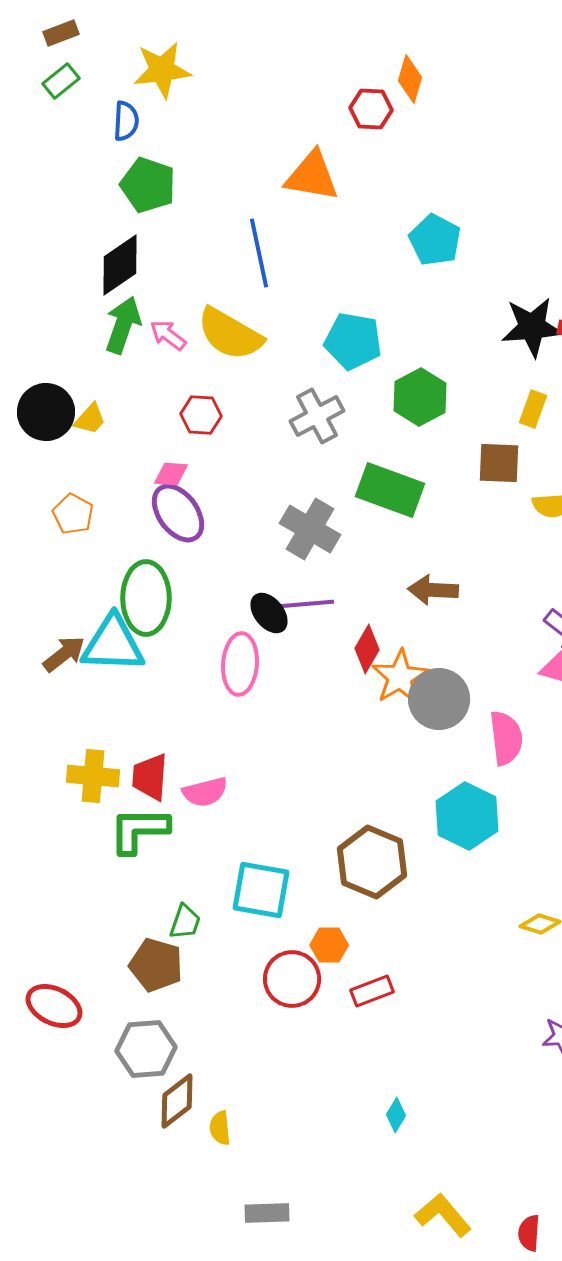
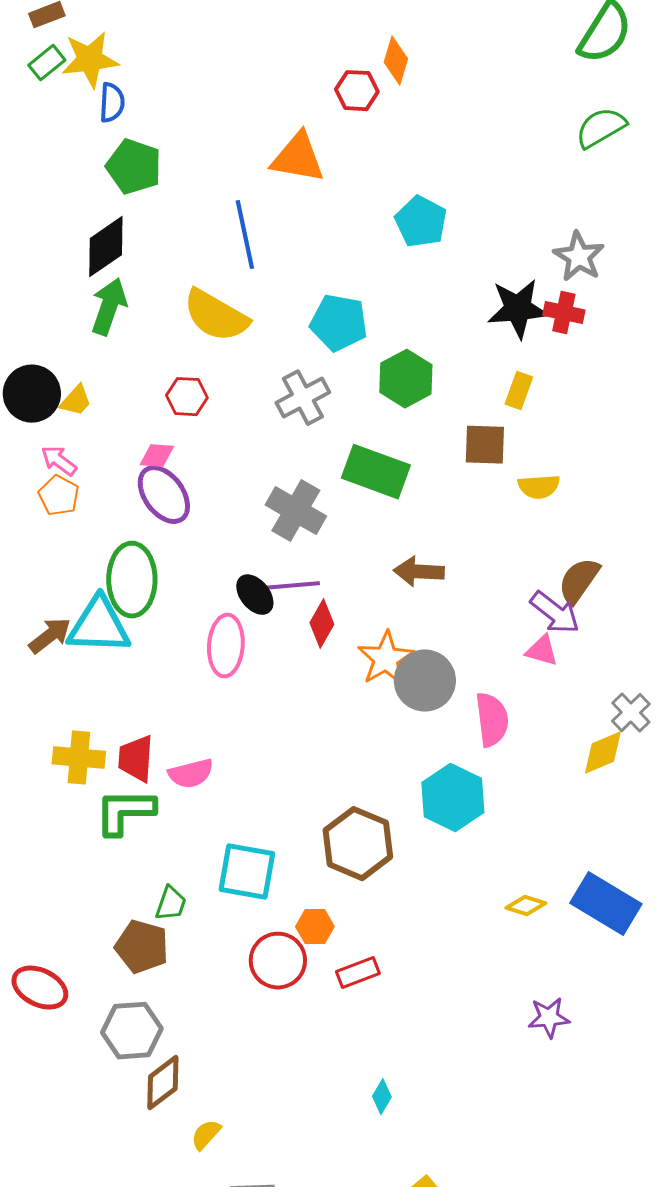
yellow star: (162, 70) -> (90, 60), moved
pink arrow: (168, 335) -> (59, 461), moved
red diamond: (367, 649) -> (322, 624), moved
yellow semicircle: (220, 1128) -> (206, 1135), moved, turned 48

